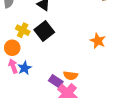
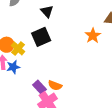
yellow cross: (23, 30) -> (18, 48), moved
orange star: (98, 41) -> (93, 36), moved

